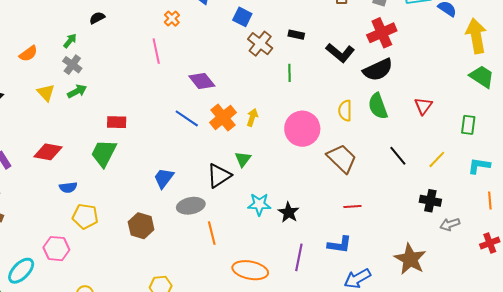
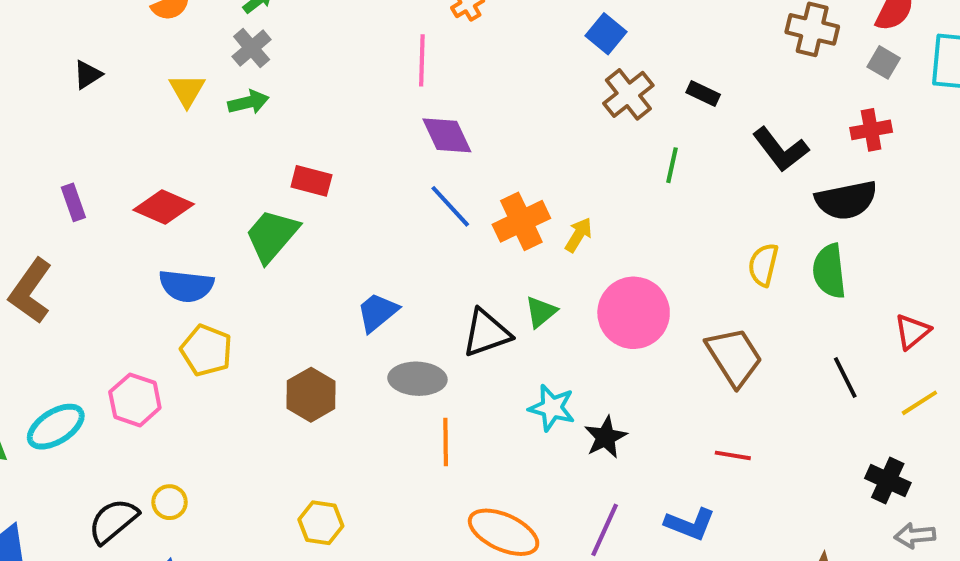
red cross: (382, 33) -> (871, 130), size x0.7
purple diamond: (202, 81) -> (447, 135), moved
red triangle: (423, 106) -> (912, 332), moved
pink circle: (302, 129) -> (634, 313), moved
blue semicircle: (68, 187) -> (186, 286), size x1.5

